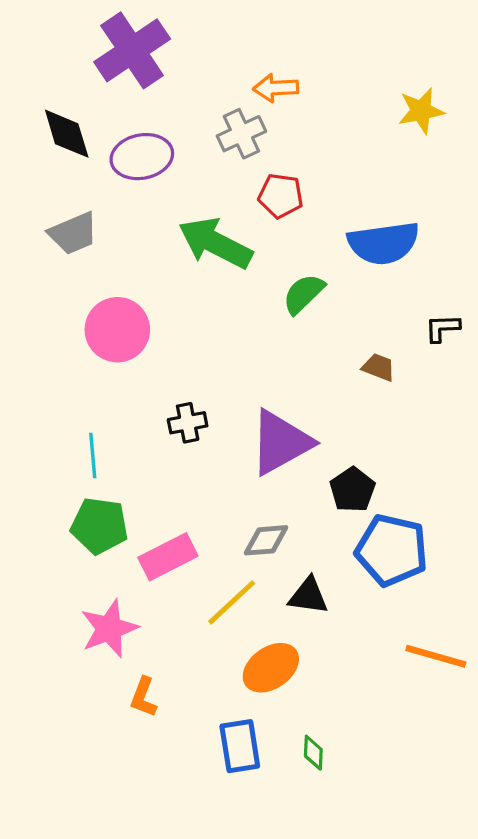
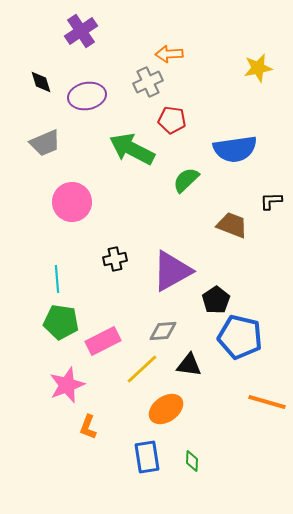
purple cross: (132, 50) -> (81, 31), size x0.7
black diamond: (67, 134) -> (41, 82), size x0.7
brown trapezoid: (379, 367) -> (232, 225), size x1.5

